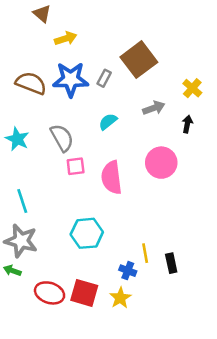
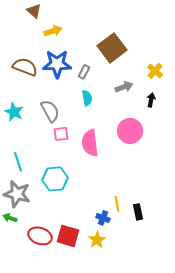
gray rectangle: (104, 78) -> (84, 72), moved
cyan semicircle: (108, 122) -> (87, 98), turned 119
cyan hexagon: (87, 233) -> (55, 179), moved

